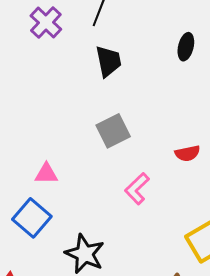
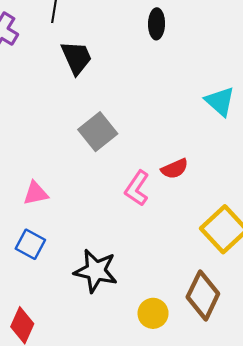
red semicircle: (187, 153) -> (175, 169), moved
blue square: (32, 218) -> (30, 244), size x0.7

